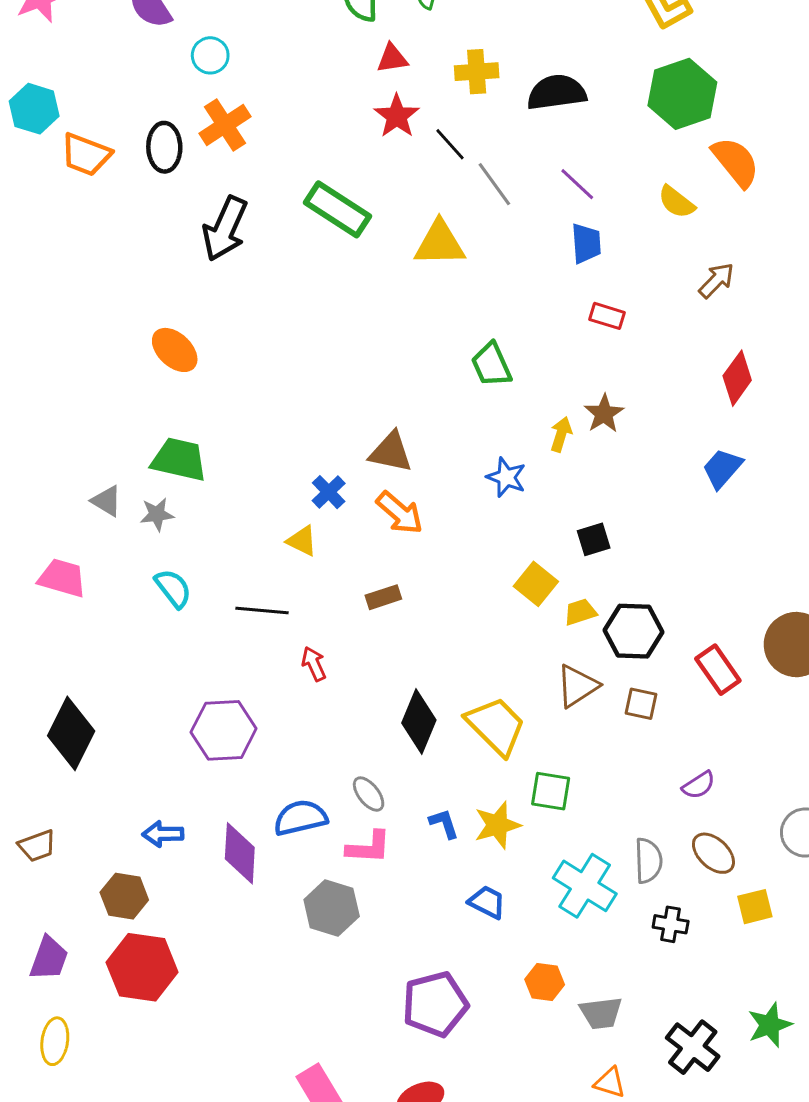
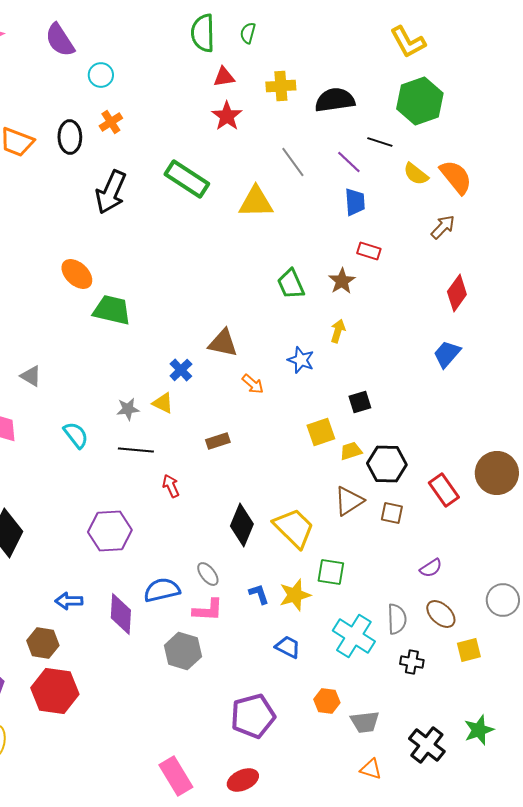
orange cross: (225, 125) -> (111, 122), size x0.7
black line: (450, 144) -> (380, 142), moved, turned -30
orange semicircle: (736, 162) -> (456, 177), moved
brown star: (604, 414) -> (342, 281), moved
green trapezoid: (179, 459) -> (112, 310), moved
orange arrow: (400, 513) -> (253, 384), moved, size x0.7
gray star: (157, 514) -> (128, 409), moved
yellow square: (536, 584) -> (321, 432), turned 32

